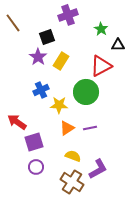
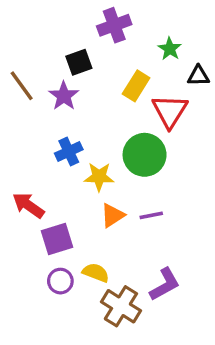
brown line: (13, 23) -> (22, 86), moved
yellow rectangle: (61, 61) -> (136, 86), moved
red triangle: (101, 66) -> (170, 111), turned -30
yellow semicircle: (73, 156) -> (96, 273), moved

